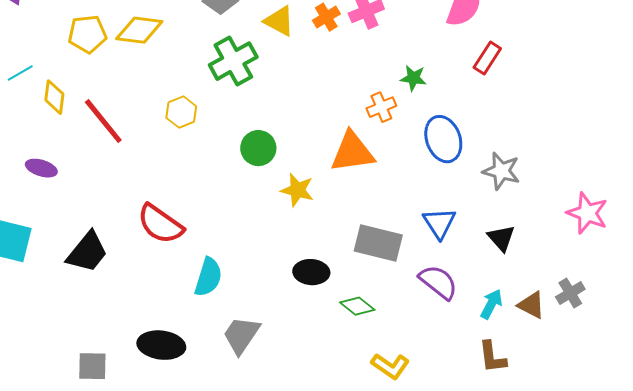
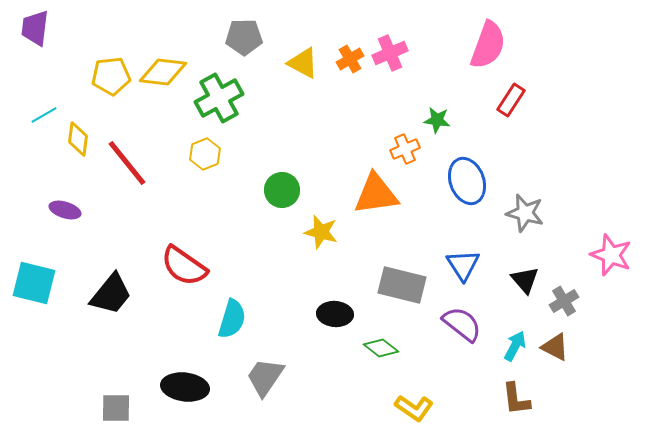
green cross: (233, 61) -> (219, 98), moved
gray cross: (570, 293) -> (564, 301), moved

